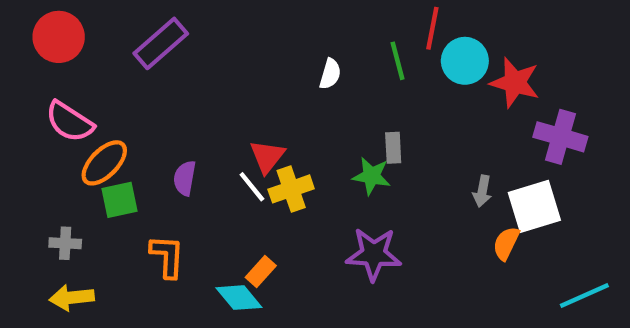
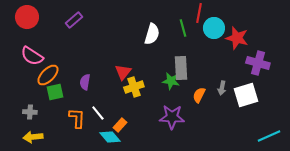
purple rectangle: (161, 43) -> (74, 20), size x0.7
white semicircle: (330, 74) -> (152, 34), size x1.5
gray rectangle: (393, 148) -> (181, 68), size x1.6
white line: (252, 187) -> (98, 113), moved
orange semicircle: (506, 243) -> (199, 95), moved

